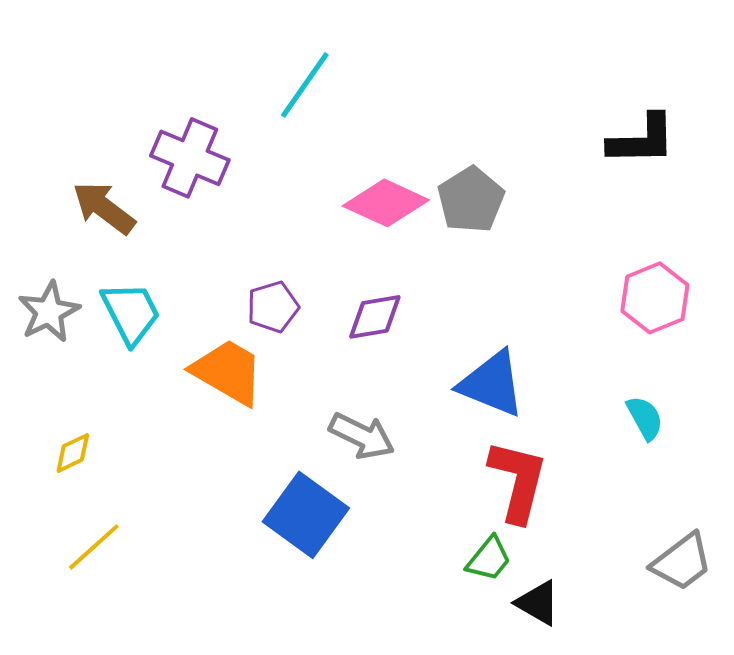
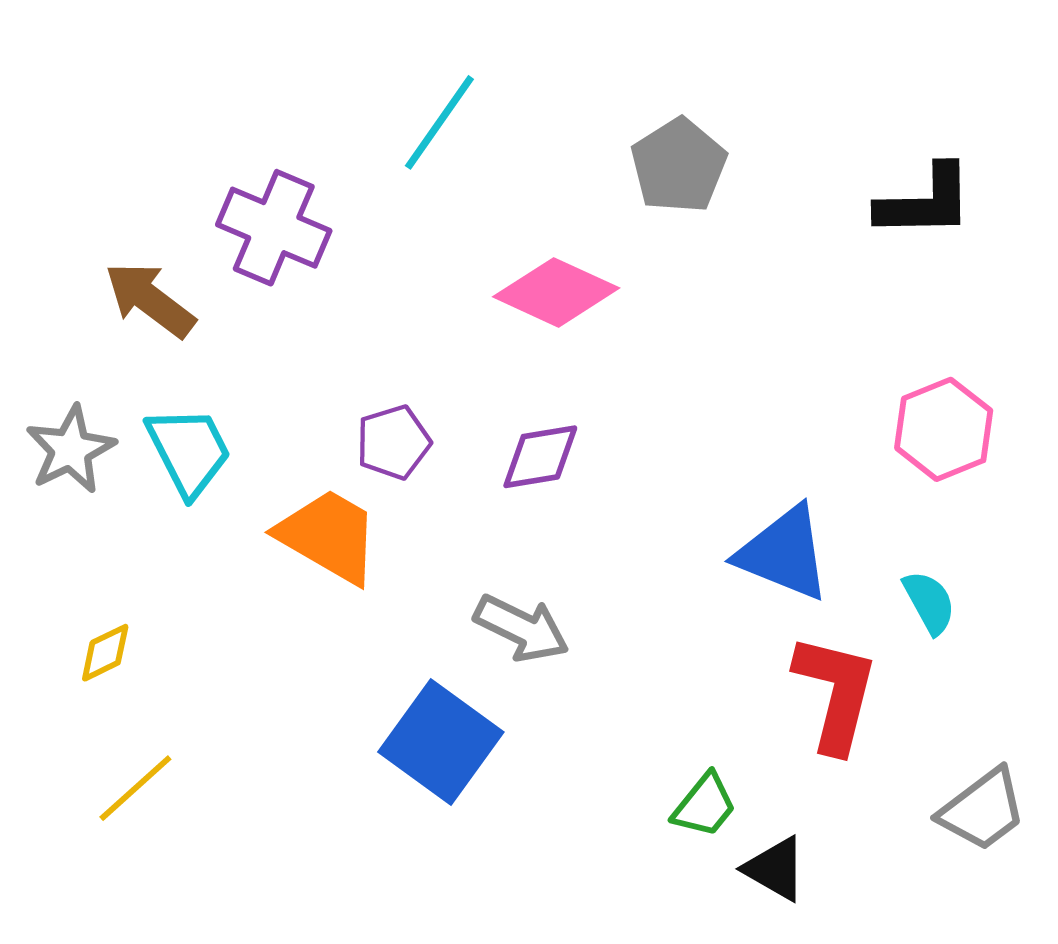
gray pentagon: (471, 200) -> (679, 166), moved
blue triangle: (492, 384) -> (784, 553), moved
red L-shape: (518, 481) -> (836, 693), moved

